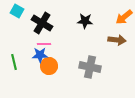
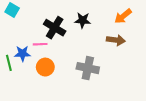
black cross: (42, 23) -> (55, 28), moved
blue star: (40, 55) -> (22, 54), moved

